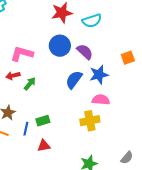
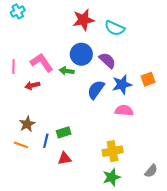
cyan semicircle: (92, 21) -> (115, 28), turned 42
pink L-shape: (22, 54) -> (42, 63), turned 40
orange square: (128, 58) -> (148, 79), moved
green arrow: (30, 84) -> (67, 71), moved, turned -120
yellow cross: (90, 121) -> (113, 151), moved

